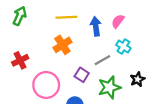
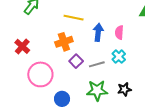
pink semicircle: (118, 21) -> (119, 32), turned -48
red cross: (20, 60) -> (22, 46), turned -35
purple square: (82, 75) -> (76, 61), moved

